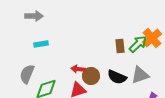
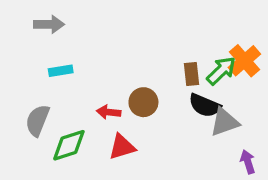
red arrow: (78, 69) -> (109, 112), moved
brown circle: (91, 76) -> (143, 102), moved
black semicircle: (117, 77) -> (205, 105), moved

